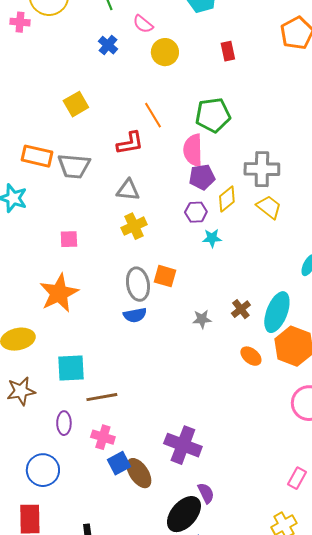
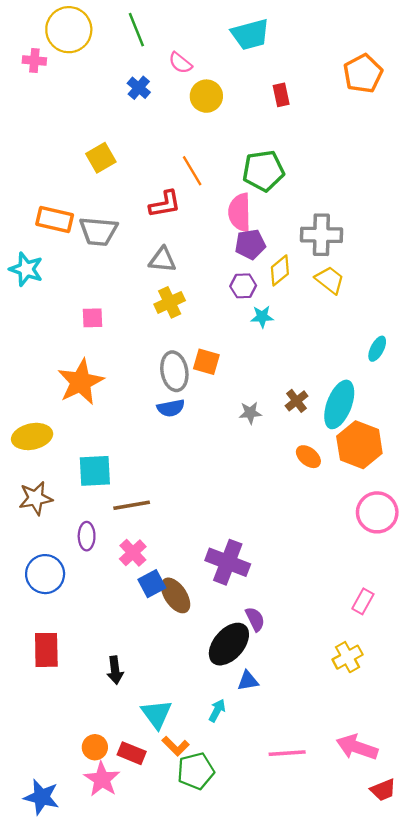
pink cross: (103, 437) -> (133, 553), turned 30
blue circle: (43, 470) -> (45, 574), moved

